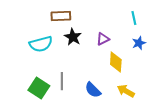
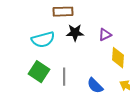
black star: (73, 37) -> (75, 33), turned -30
green square: (39, 88) -> (39, 72), moved

